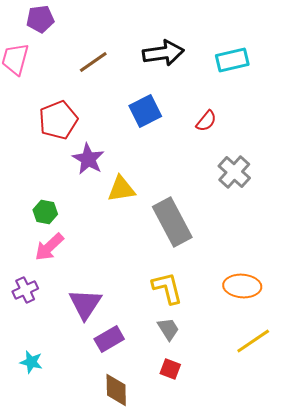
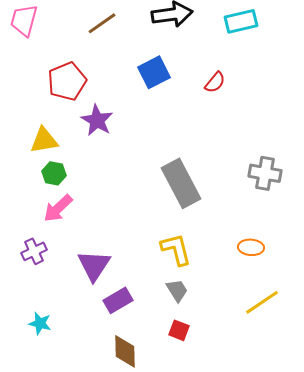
gray cross: (234, 172) -> (265, 173), moved, turned -32
yellow triangle: (121, 189) -> (44, 140), moved
orange ellipse: (242, 286) -> (251, 247), size x0.7

